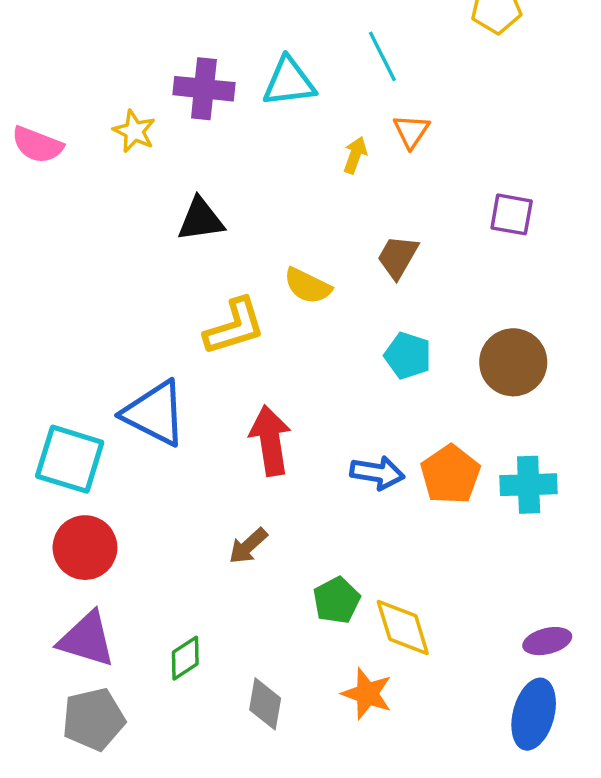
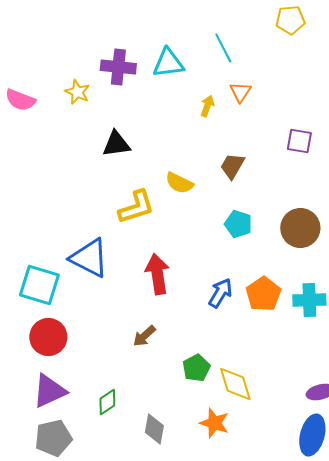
blue arrow: (377, 473) -> (220, 293), turned -68
purple triangle: (87, 639) -> (49, 391), turned -42

